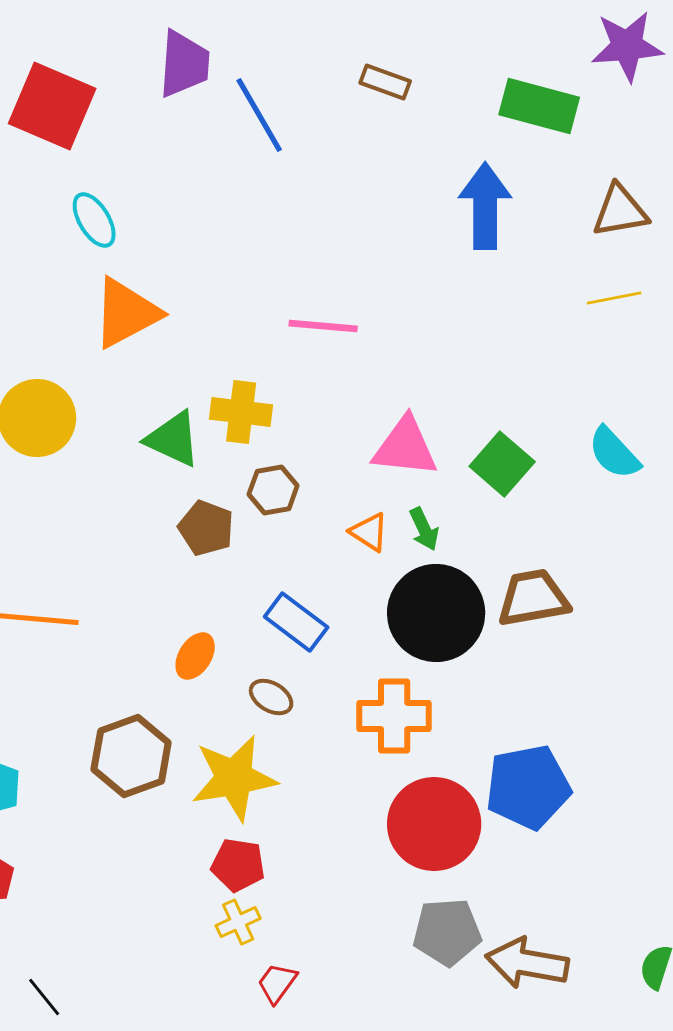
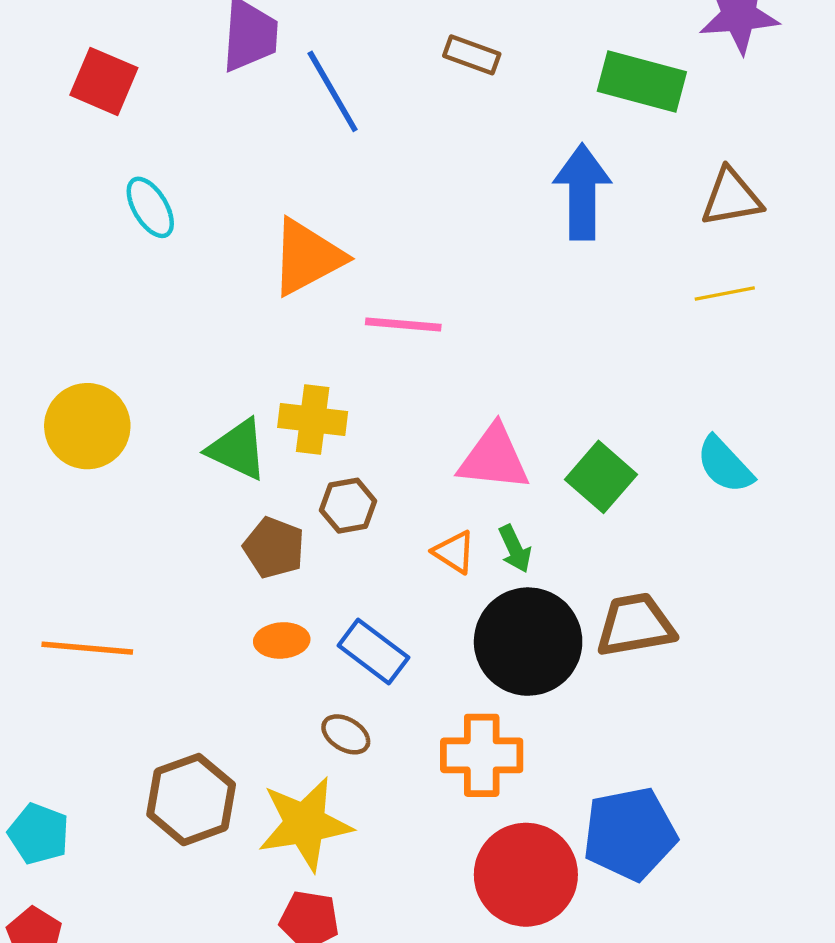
red square: (52, 106) -> (104, 81), size x0.7
orange triangle: (126, 313) -> (307, 257), moved
orange ellipse: (195, 656) -> (282, 640), moved, turned 54

